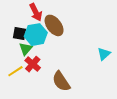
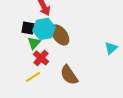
brown ellipse: (54, 25) -> (60, 35), moved
yellow line: (15, 71) -> (33, 77), moved

